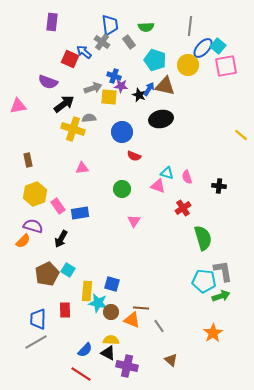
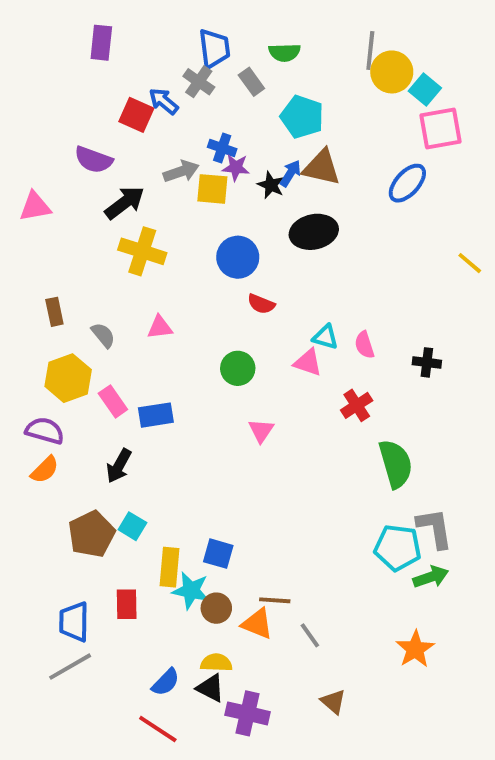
blue ellipse: (203, 48) -> (407, 183), moved
yellow circle: (188, 65) -> (392, 72), moved
gray semicircle: (89, 118) -> (103, 335), moved, turned 56
purple semicircle: (33, 226) -> (45, 431), moved

